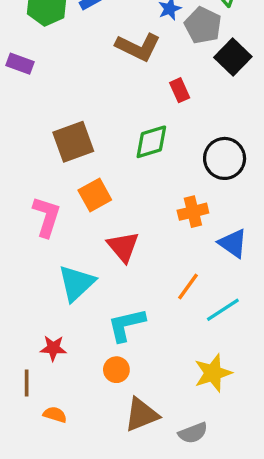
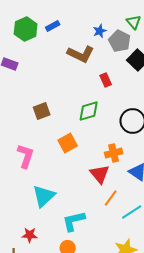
brown square: (73, 142) -> (42, 111), size x0.7
orange square: (95, 195) -> (68, 143), moved
red triangle: (123, 247) -> (100, 174), moved

